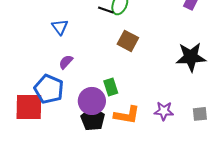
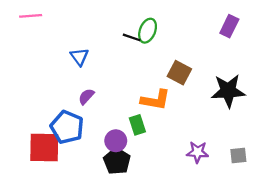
brown square: (128, 41) -> (179, 73), moved
purple circle: (92, 101) -> (116, 141), size x0.7
orange L-shape: (127, 115) -> (156, 100), moved

